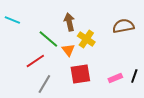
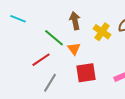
yellow cross: (86, 39) -> (102, 32), moved

